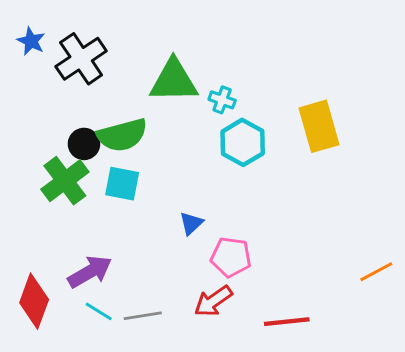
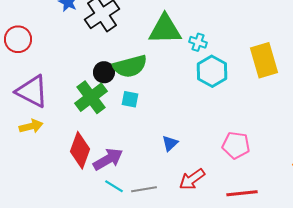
cyan square: (122, 184) -> (130, 99), size x0.7
blue triangle: (191, 223) -> (170, 143), moved
pink pentagon: (231, 257) -> (236, 145), moved
red diamond: (34, 301) -> (80, 150), moved

